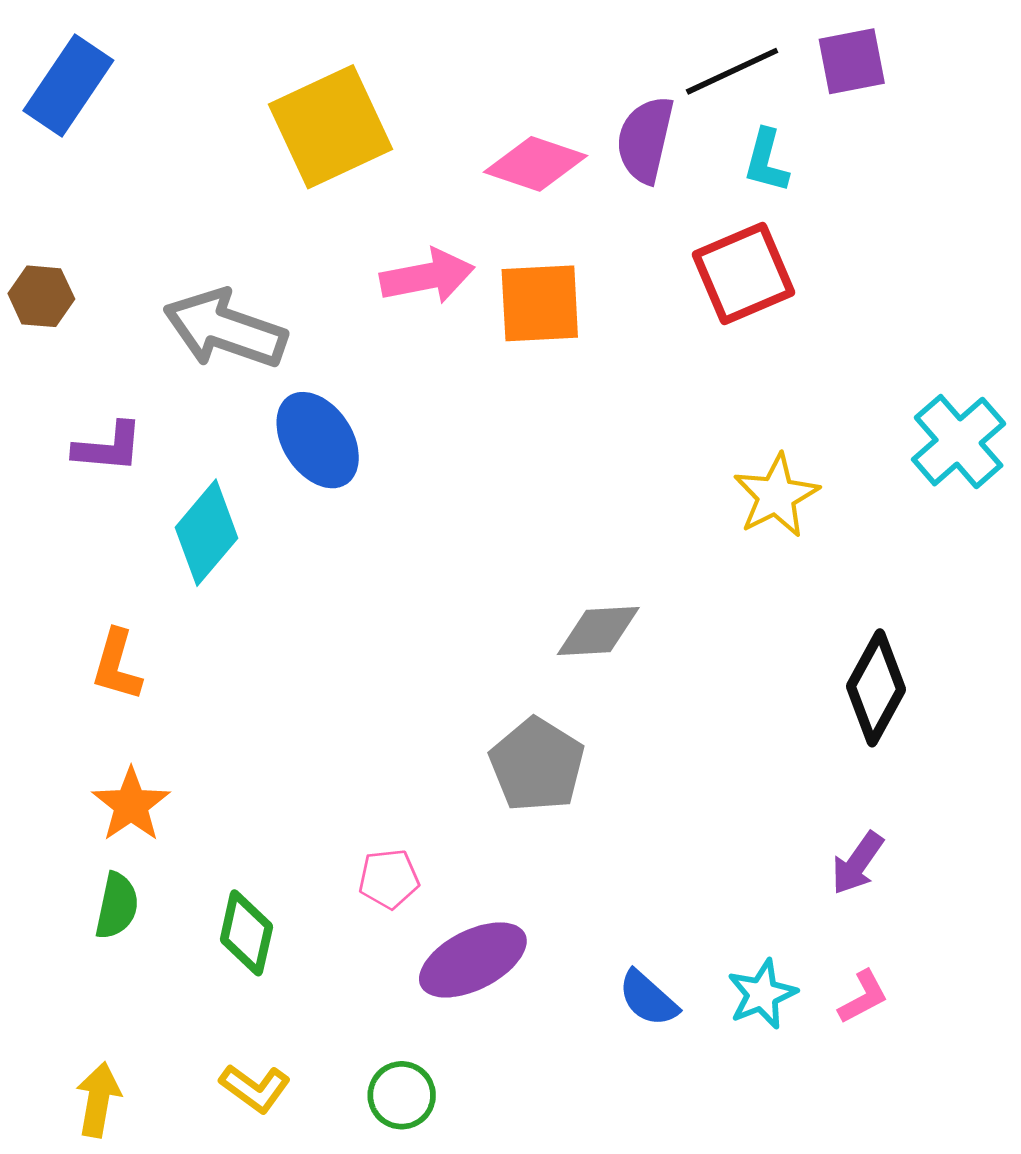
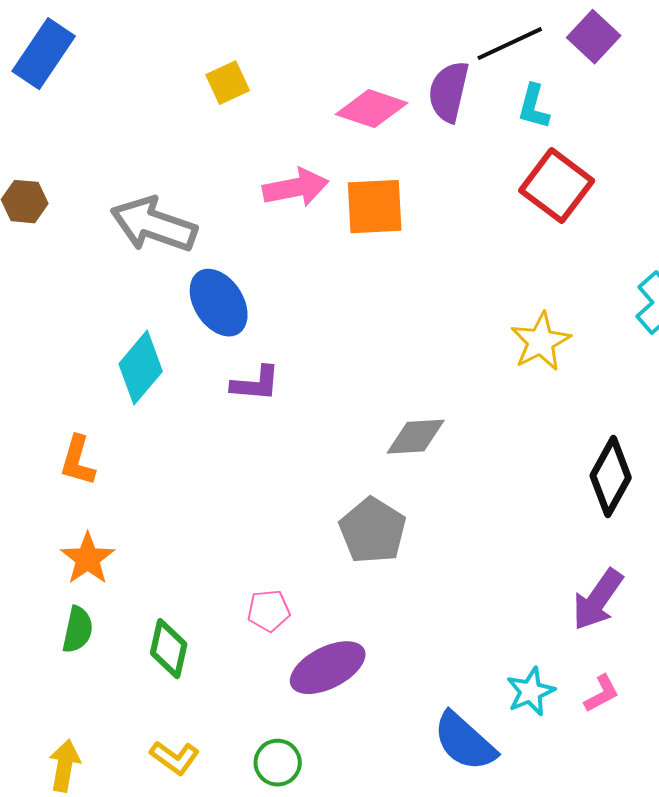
purple square: (852, 61) -> (594, 37), turned -36
yellow square: (330, 127) -> (228, 83), size x0.5
red square: (743, 273) -> (557, 186), moved, turned -30
purple L-shape: (108, 447) -> (256, 384), moved
purple arrow: (857, 863) -> (598, 600), size x1.4
blue semicircle: (648, 998) -> (465, 742), moved, size x1.5

